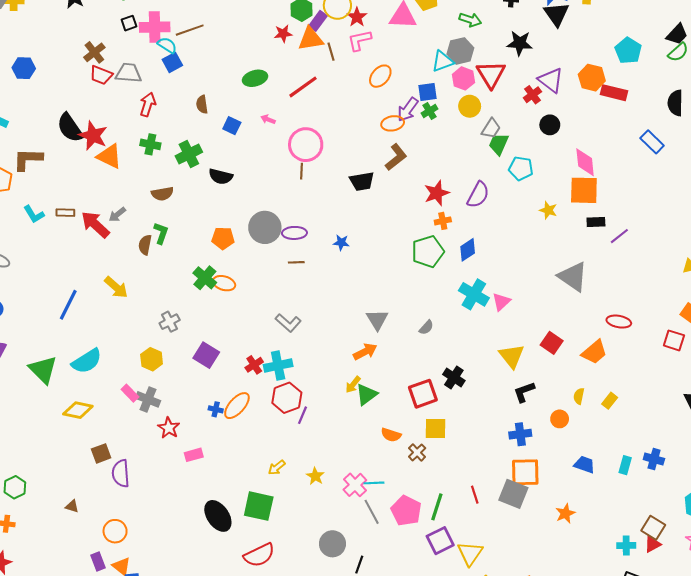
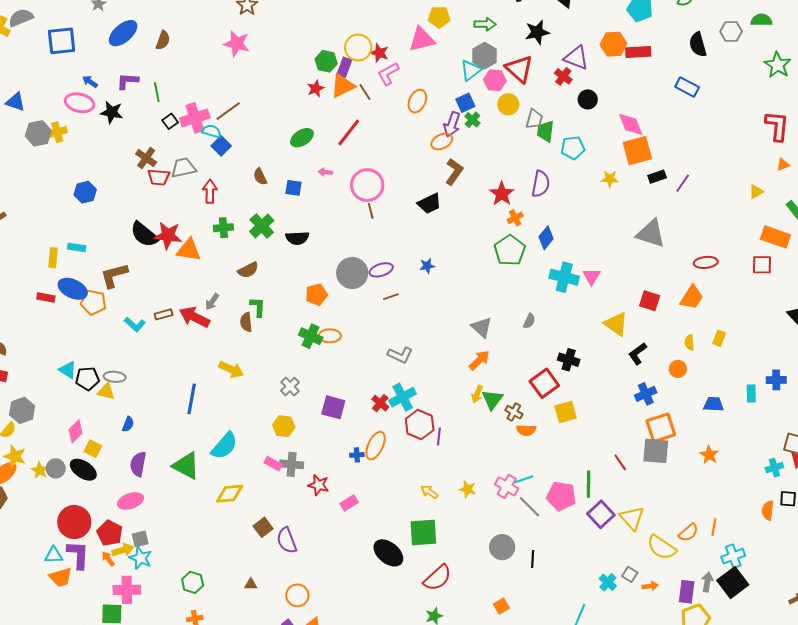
brown cross: (417, 452) -> (514, 412), moved
yellow arrow: (277, 468) -> (429, 492), turned 90

